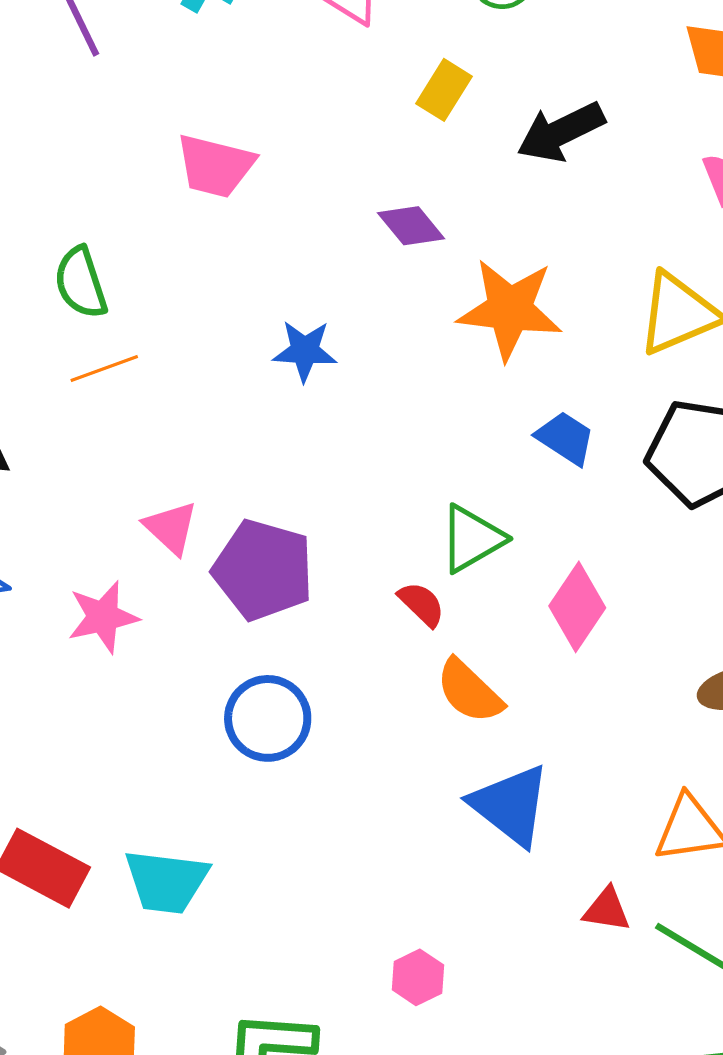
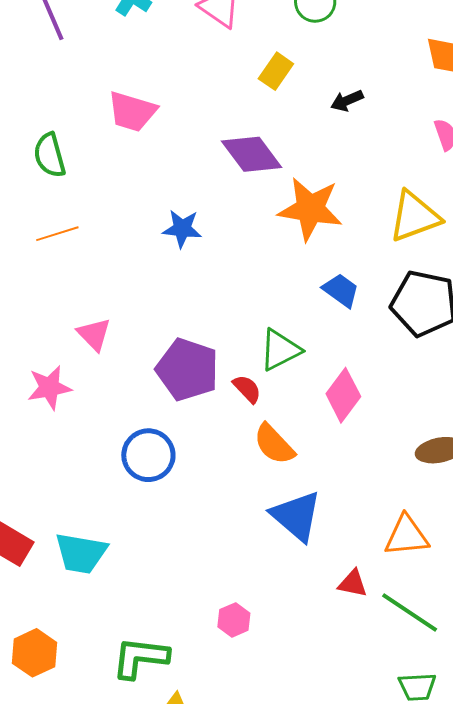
black arrow: (561, 132) -> (347, 101), size x0.6
purple diamond: (411, 226) -> (252, 154), size x1.5
green semicircle: (81, 283) -> (50, 155), moved
purple pentagon: (263, 570) -> (187, 370), moved

